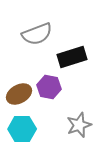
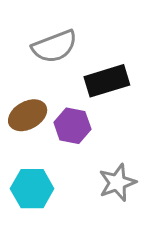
brown ellipse: (19, 94) -> (28, 115), moved

